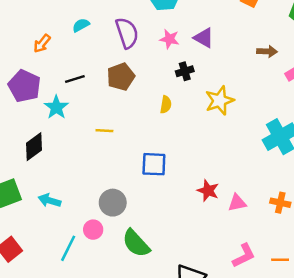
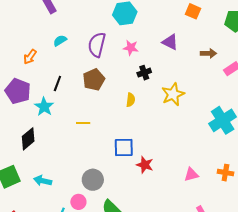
purple semicircle: (127, 33) -> (97, 45), turned -145
purple triangle: (204, 38) -> (170, 42), moved
black line: (75, 79) -> (57, 83), turned -49
red star: (208, 191) -> (145, 165), moved

